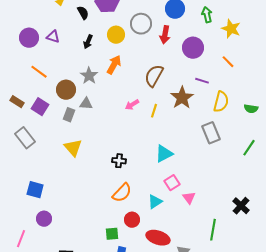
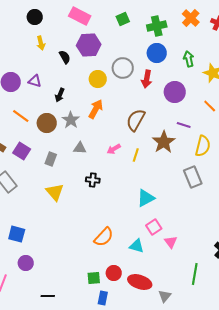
black arrow: (88, 42) -> (60, 95), moved
brown circle: (66, 90) -> (47, 123), moved
gray triangle: (86, 104) -> (80, 148), moved
black cross: (119, 161) -> (93, 180), moved
cyan triangle: (155, 202) -> (137, 246), turned 49
red circle: (132, 220) -> (114, 273), moved

